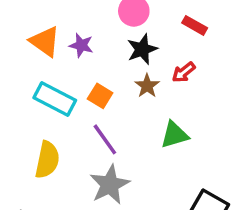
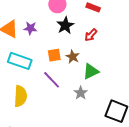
brown star: (147, 86) -> (73, 57), moved
orange square: (100, 96) -> (54, 55), moved, turned -32
gray star: (110, 185) -> (81, 93), moved, size x0.6

